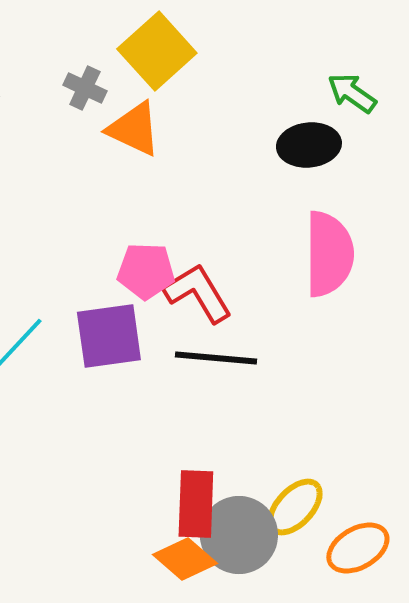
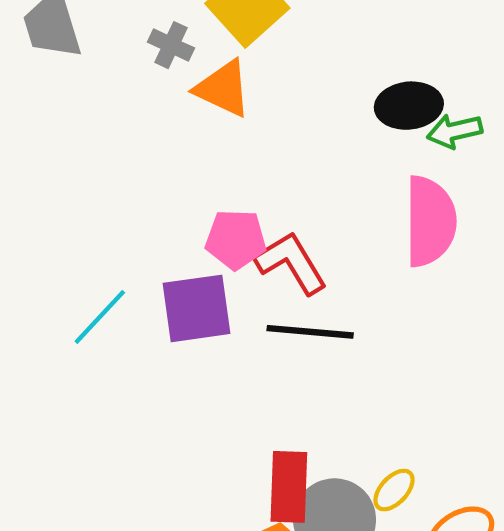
green arrow: (352, 93) -> (455, 131), moved, turned -48
yellow ellipse: (295, 507) -> (394, 490), size x0.7

